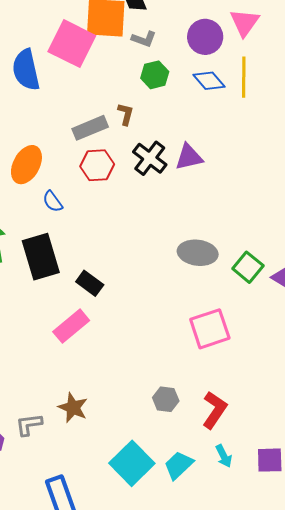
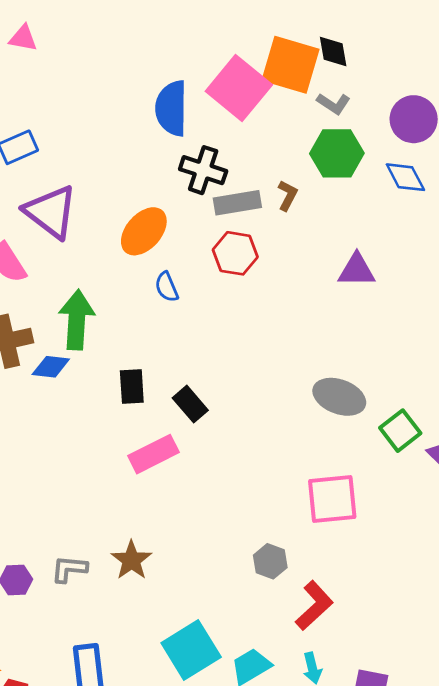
green hexagon: (155, 75) -> (337, 153), size x1.4
black cross: (150, 158) -> (203, 170), moved, turned -32
black rectangle: (41, 257) -> (132, 386), moved, size x0.6
gray hexagon: (166, 399) -> (270, 561), moved

